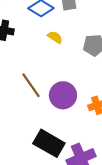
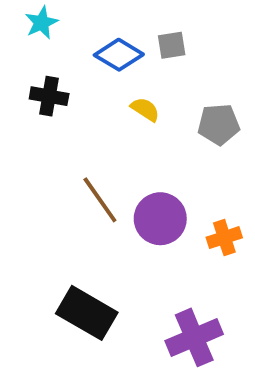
black rectangle: (49, 143) -> (87, 313), moved

